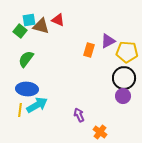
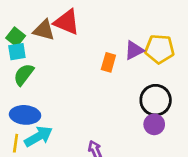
cyan square: (29, 20) -> (17, 52), moved
red triangle: (58, 20) -> (67, 22), size x1.5
yellow pentagon: (127, 52) -> (160, 49), moved

